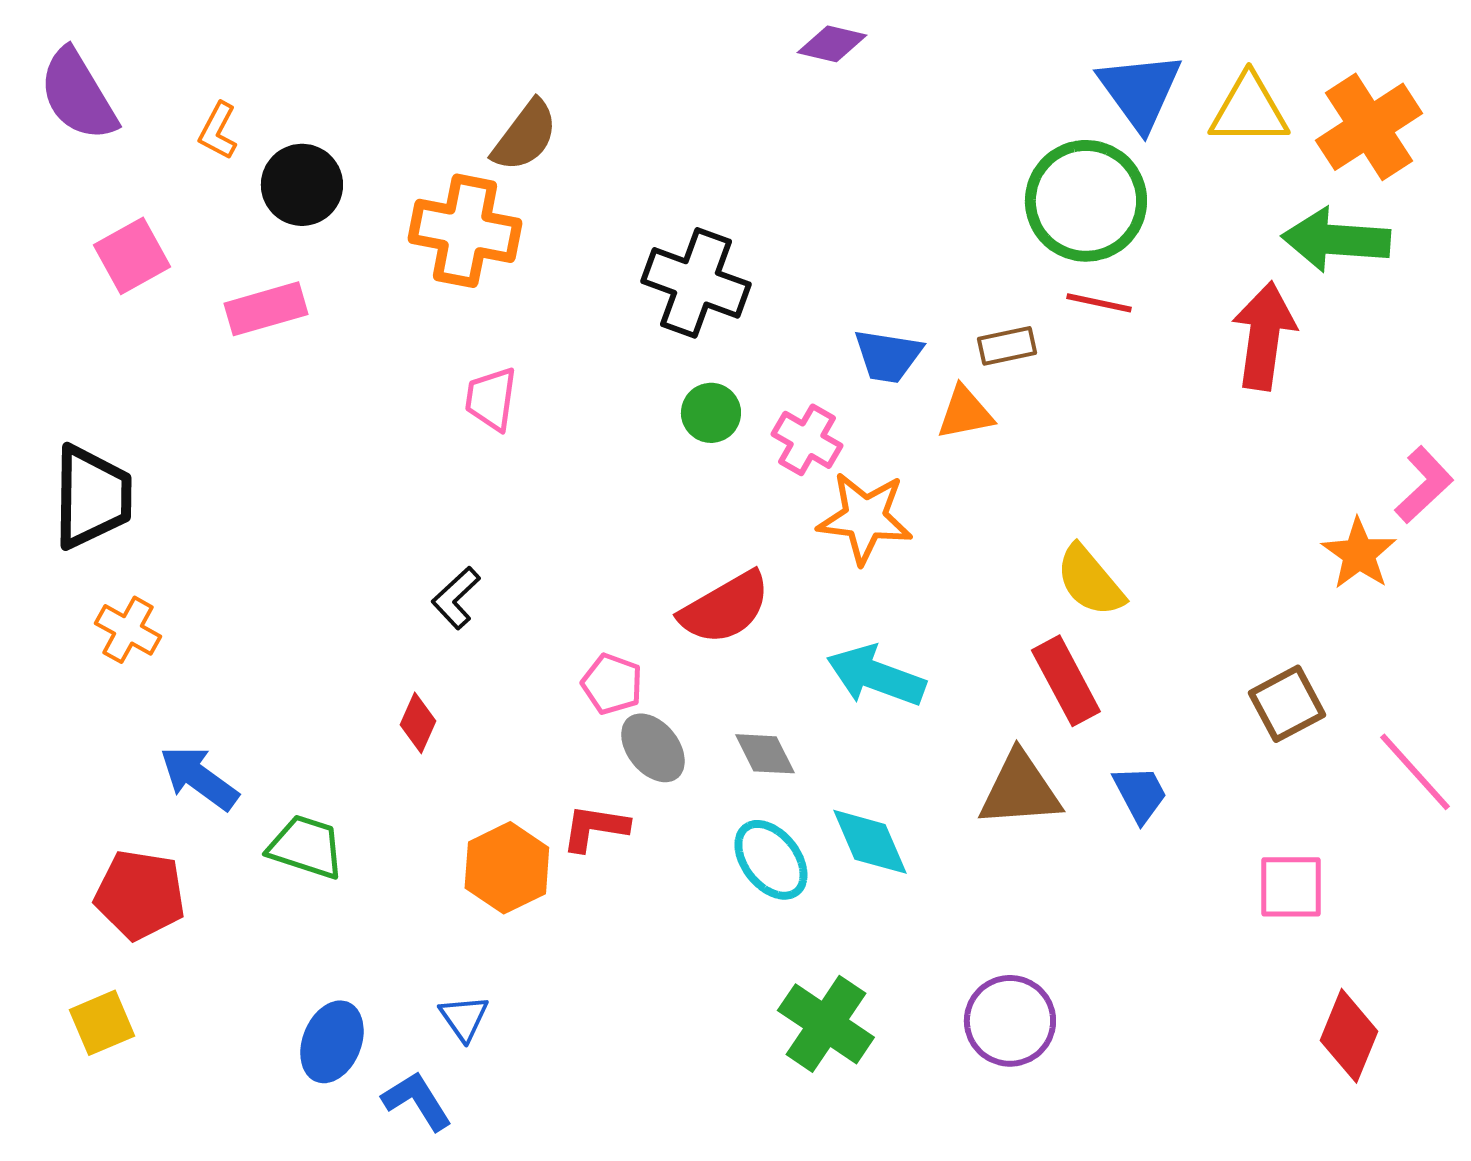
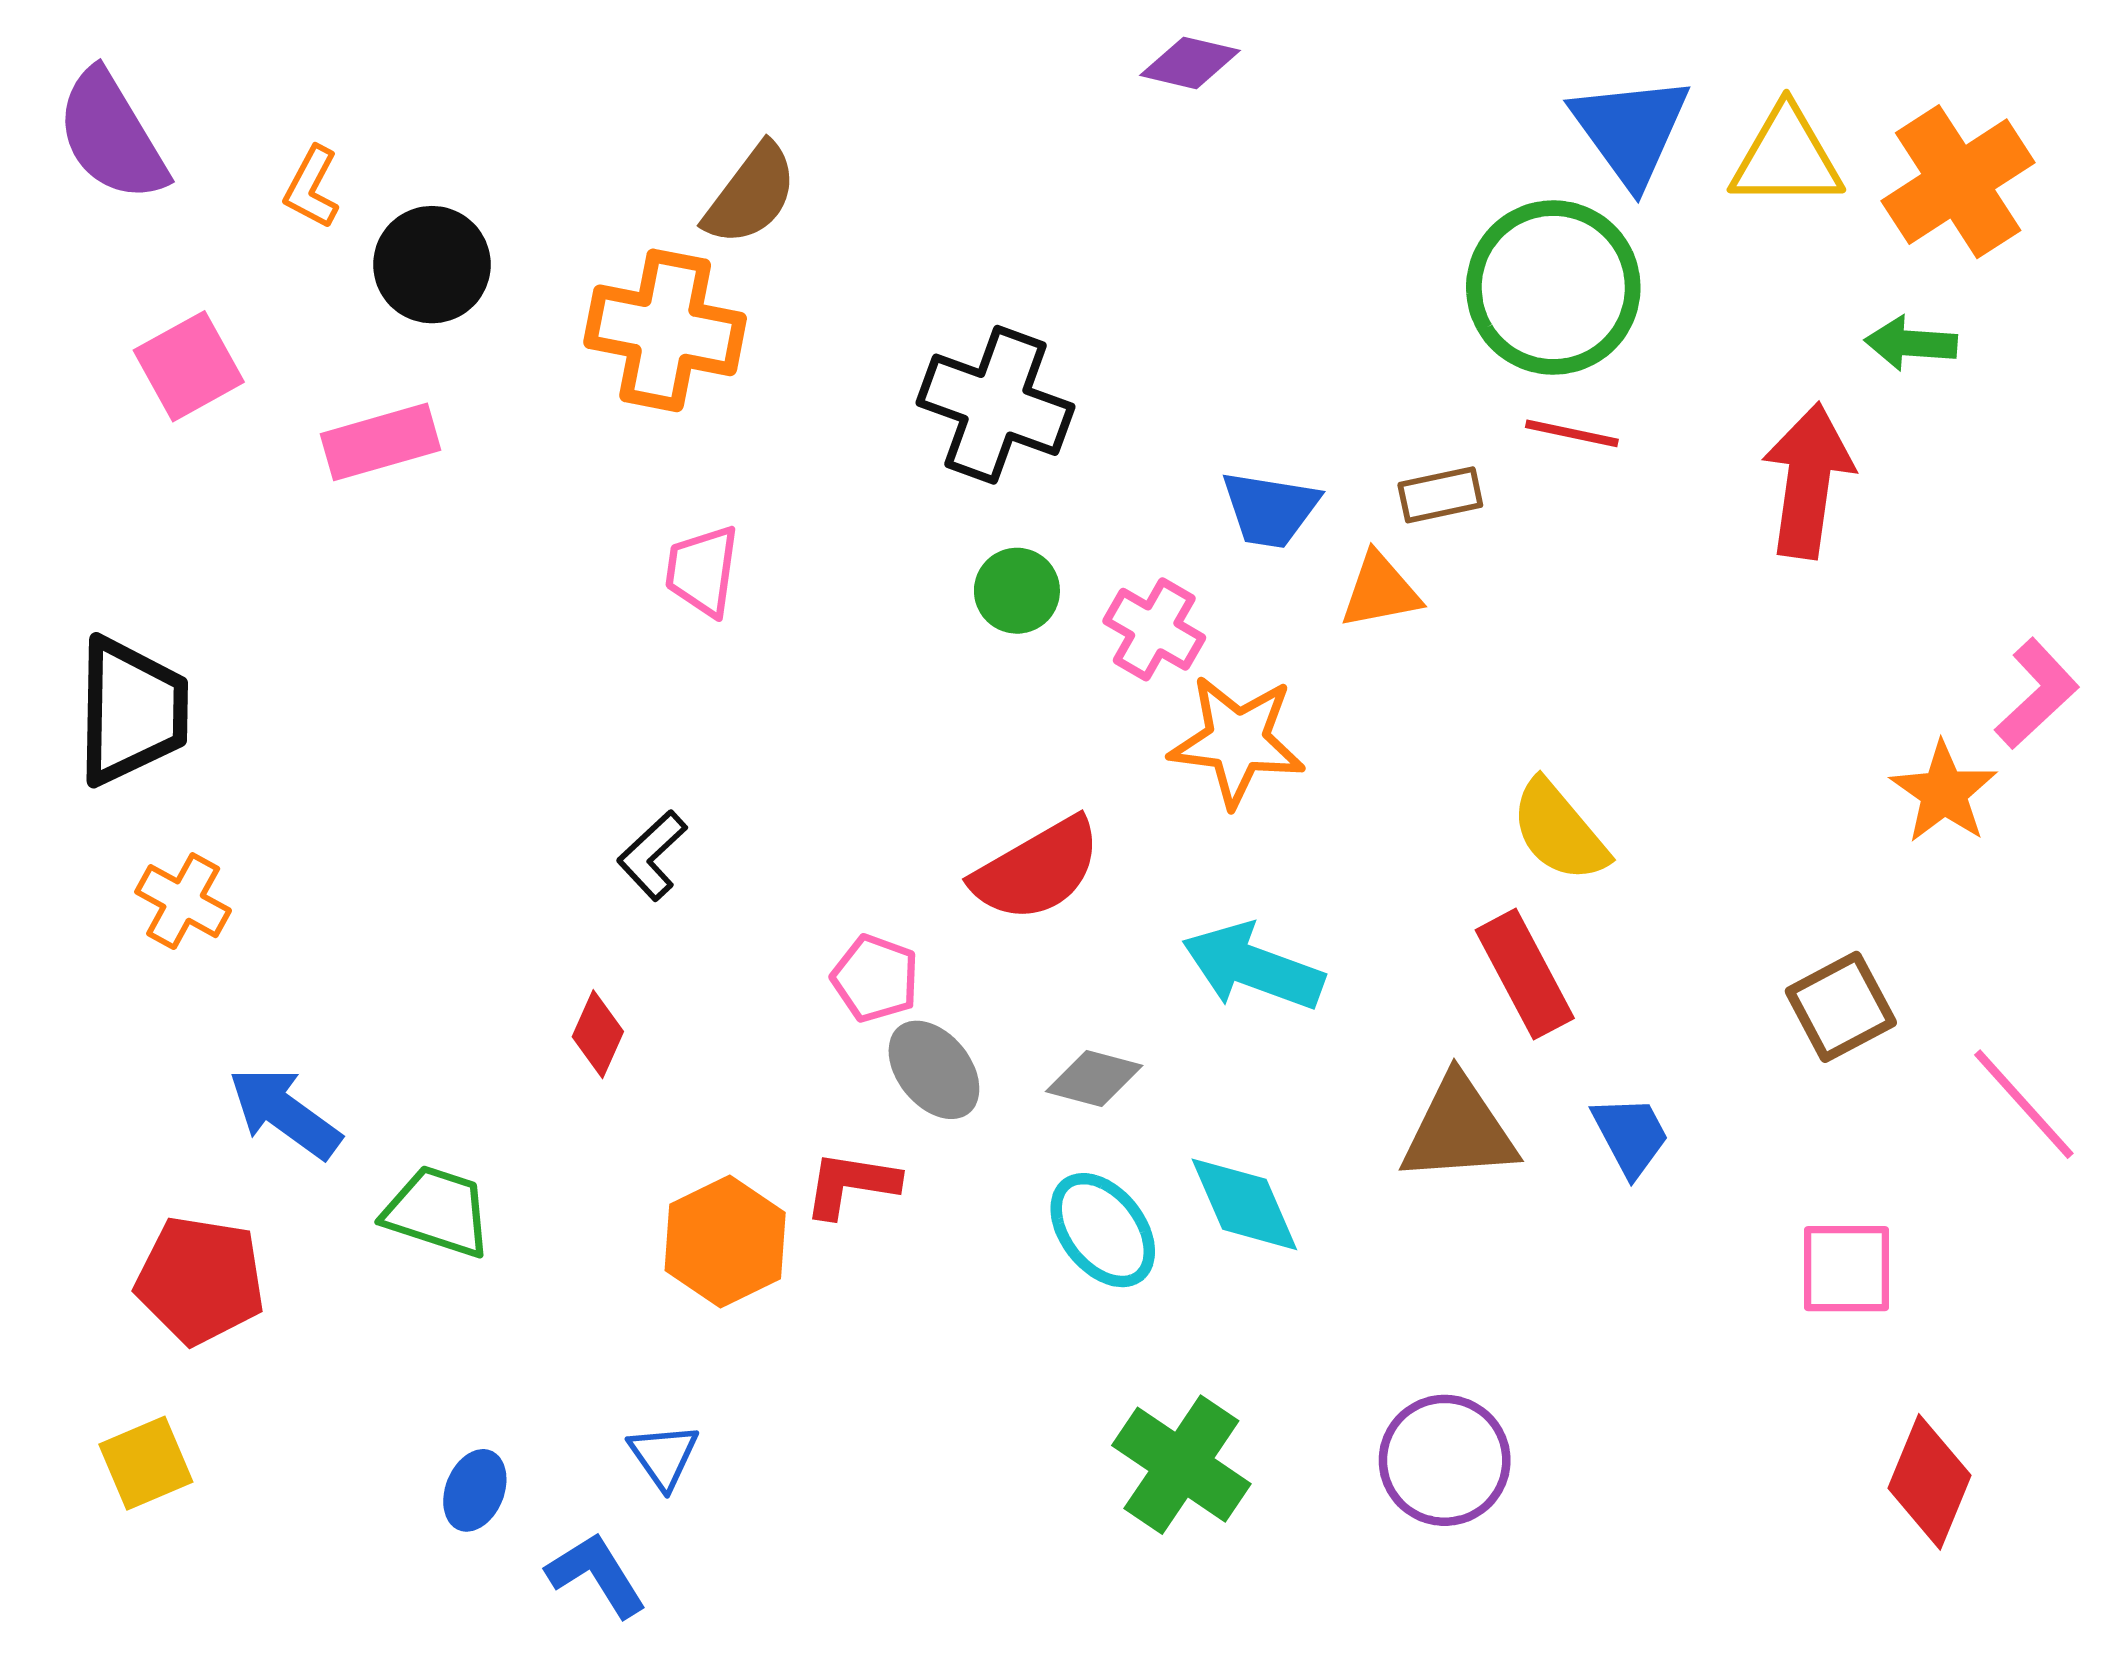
green arrow: (1336, 240) -> (1911, 343), size x0.6
gray diamond: (765, 754) -> (1094, 1078), turned -48
blue ellipse: (332, 1042) -> (475, 1490), size x0.7

